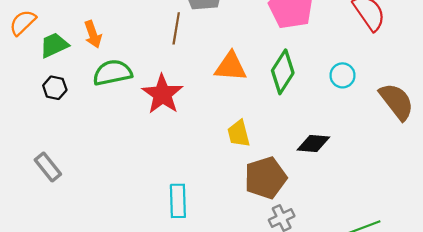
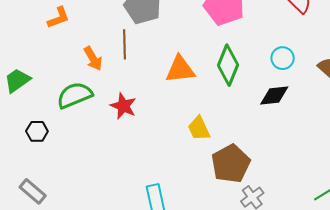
orange arrow: (93, 34) -> (93, 59), moved
black hexagon: (55, 88) -> (37, 131), moved
red star: (162, 94) -> (123, 106), size x0.7
black diamond: (313, 143) -> (274, 95), moved

